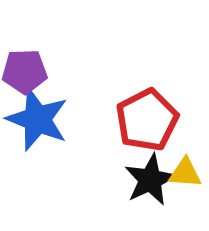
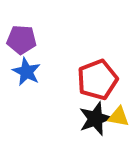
blue star: (37, 119) -> (27, 72), size x0.7

